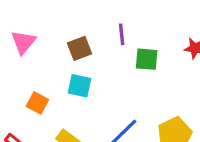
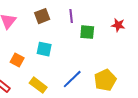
brown square: (80, 48) -> (42, 16), moved

